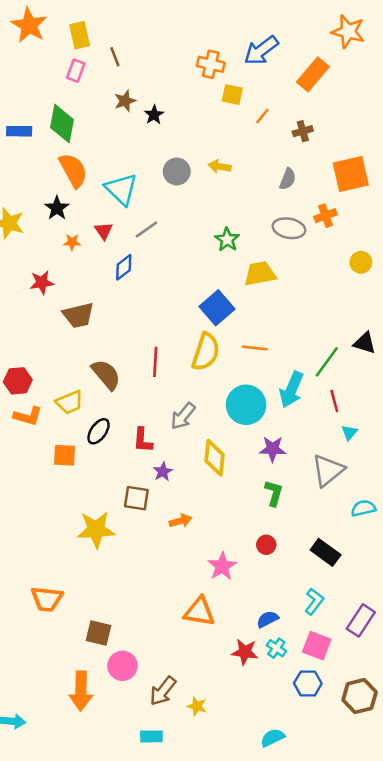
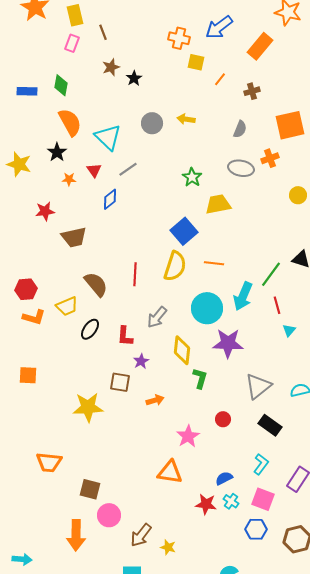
green diamond: (62, 124) -> (61, 85), size x0.7
purple star: (273, 449) -> (228, 343), size x1.4
orange square: (64, 455) -> (28, 375), moved
gray triangle: (328, 470) -> (258, 386), moved
green L-shape: (274, 493) -> (200, 378), moved

